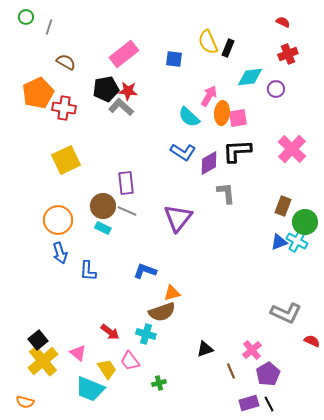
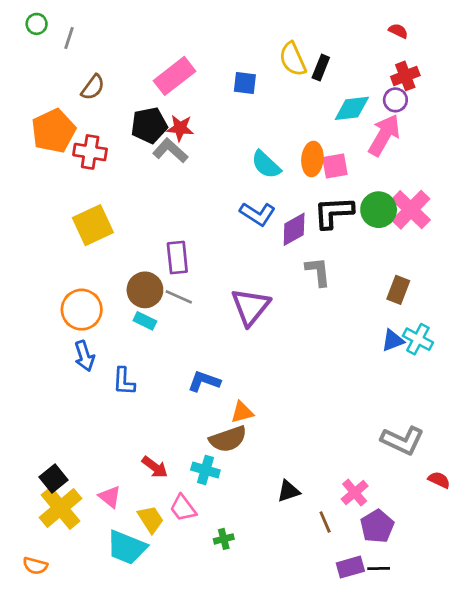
brown semicircle: (66, 62) -> (93, 87), turned 96
purple circle: (276, 89) -> (395, 100), moved
pink arrow: (209, 96) -> (384, 135), moved, size x1.4
green circle: (305, 222) -> (379, 210), moved
black line: (269, 404) -> (379, 568), turned -63

